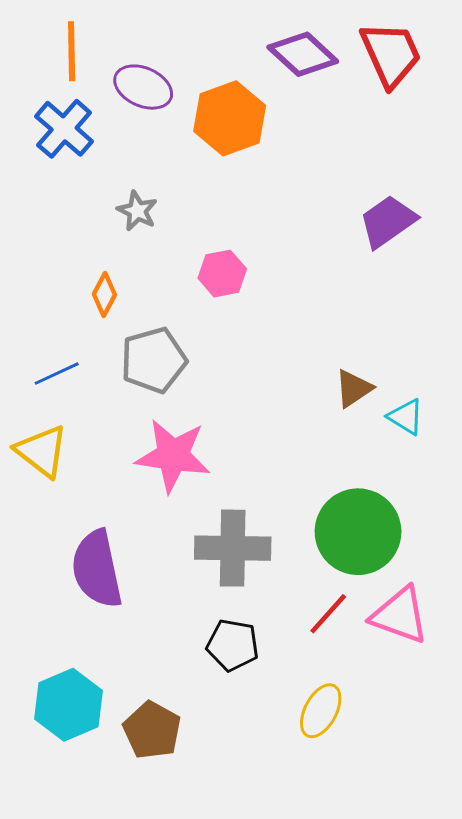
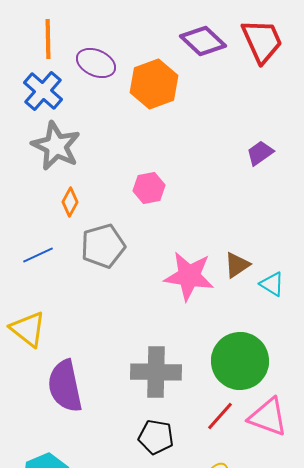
gray star: (137, 211) -> (56, 146), moved, size x1.8
purple trapezoid: (388, 221) -> (260, 153), size x0.7
yellow triangle: (42, 451) -> (28, 329), moved
pink star: (173, 456) -> (189, 276), moved

